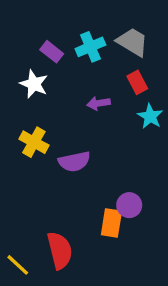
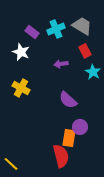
purple semicircle: (74, 162) -> (68, 100), moved, turned 54
red semicircle: (60, 250) -> (61, 156), moved

